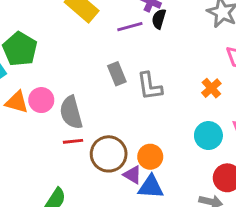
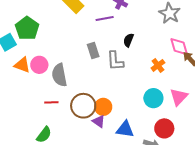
black semicircle: (159, 19) -> (128, 40), moved
red line: (73, 141) -> (51, 102), moved
orange circle: (150, 157) -> (103, 107), moved
blue triangle: (151, 187) -> (125, 129), moved

